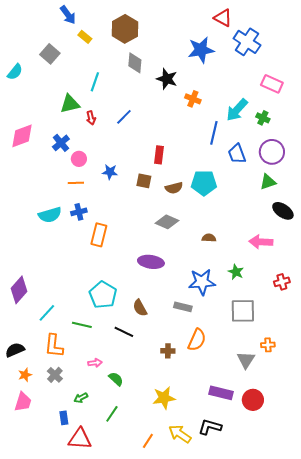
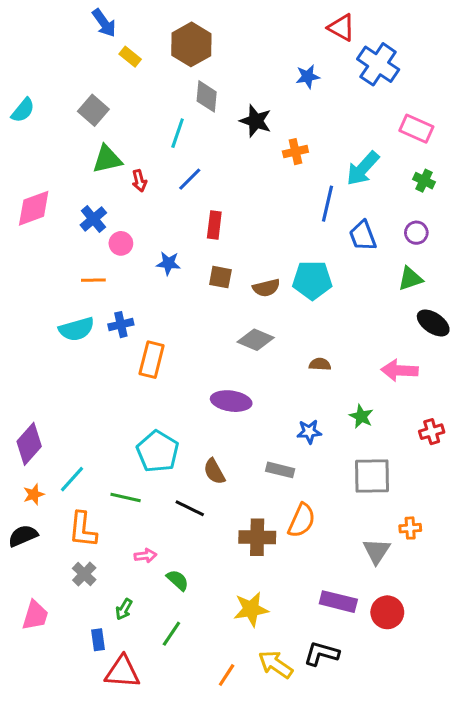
blue star: (201, 50) -> (308, 77), size x0.6
gray square: (50, 54) -> (93, 110), moved
cyan line: (95, 82) -> (178, 133), moved
orange cross: (193, 99) -> (295, 152), turned -35
green cross: (263, 118) -> (424, 181), moved
purple circle: (272, 152) -> (416, 233), size x0.6
red rectangle: (159, 155) -> (214, 225), moved
orange line: (76, 183) -> (93, 280), moved
blue star: (202, 282) -> (309, 432), size x0.6
brown cross: (168, 351) -> (257, 537), size x1.6
orange star: (25, 375) -> (34, 494), moved
green arrow: (81, 398) -> (124, 609), turned -32

